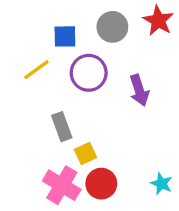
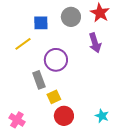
purple circle: (89, 73) -> (56, 60), moved
purple arrow: (139, 90) -> (95, 43), moved
pink cross: (62, 185) -> (17, 120), moved, size x0.7

